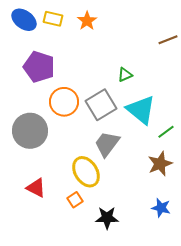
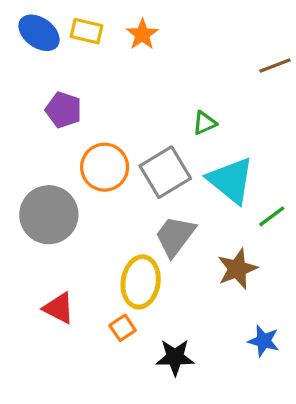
purple pentagon: (39, 67) -> (64, 110), size x0.7
brown star: (160, 164) -> (237, 269), moved
yellow ellipse: (86, 172) -> (141, 282), turned 40

